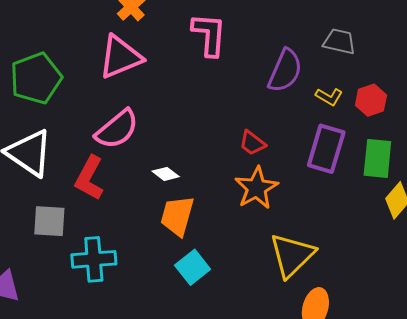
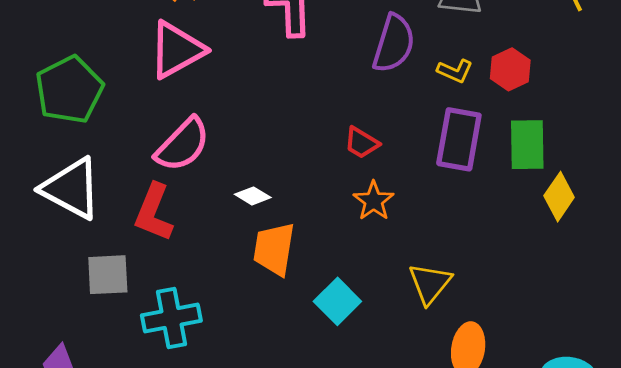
orange star: (257, 188) -> (374, 201), size x0.7
yellow triangle: (292, 255) -> (430, 283), size x0.7
cyan square: (193, 267) -> (337, 301), moved

